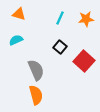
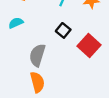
gray semicircle: (36, 70) -> (37, 55), turned -140

